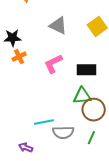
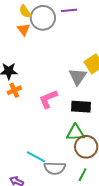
gray triangle: (58, 25) -> (78, 77), moved, turned 36
cyan line: (44, 122) -> (36, 157), turned 36

